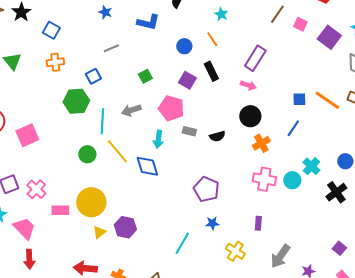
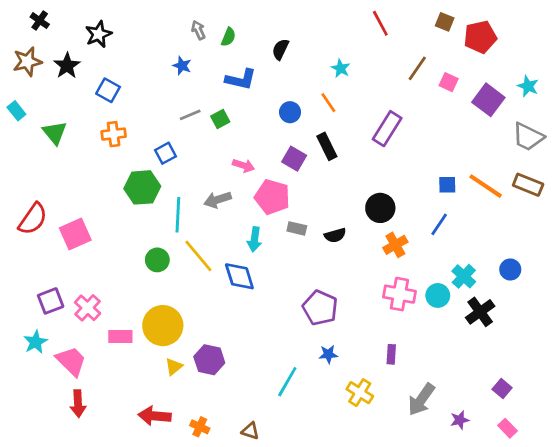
green square: (145, 76) -> (220, 119), moved
pink arrow: (248, 85) -> (244, 166), moved
black cross: (336, 192) -> (480, 312), moved

